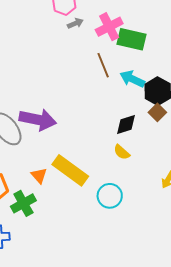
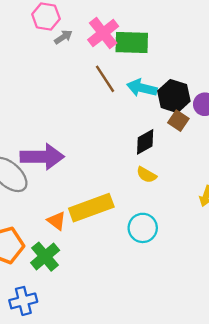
yellow rectangle: (70, 170) -> (91, 208), turned -45

